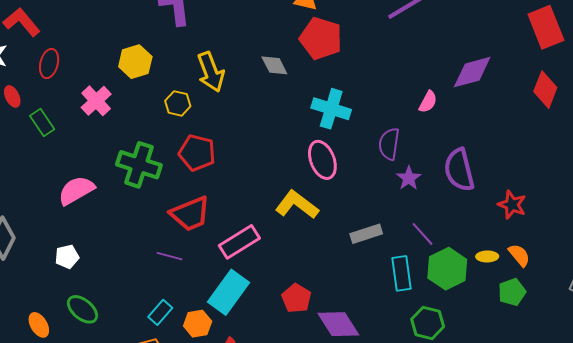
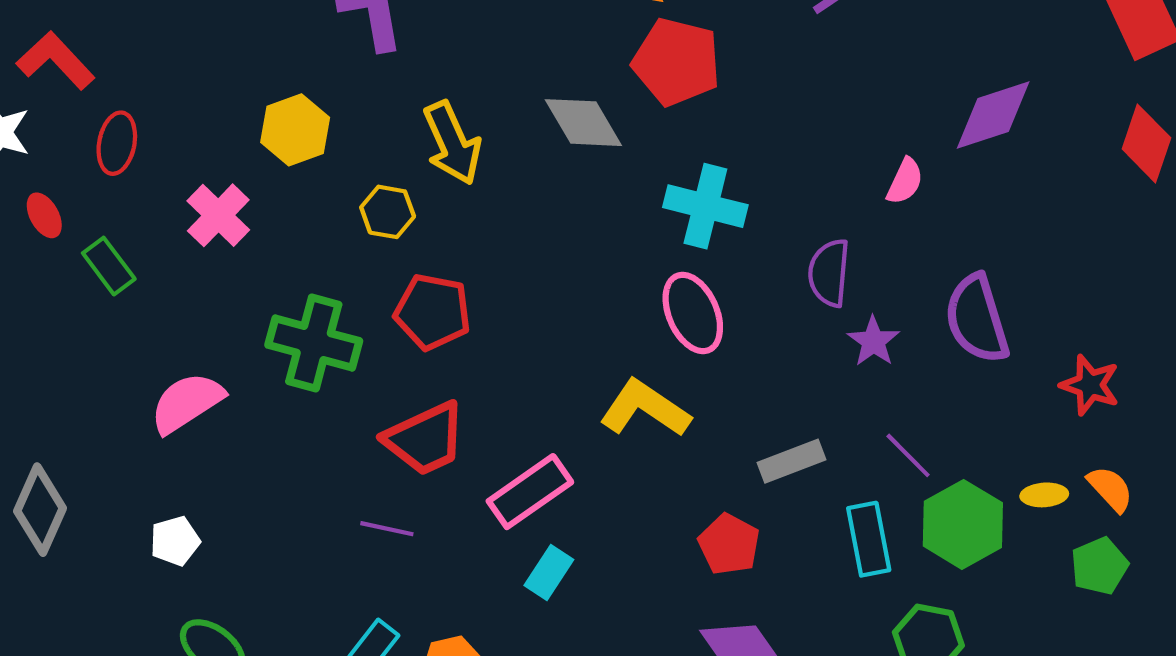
gray diamond: (274, 65) -> (583, 123), size x1.4
cyan rectangle: (229, 292) -> (549, 572), moved, size x0.6
red pentagon: (296, 298) -> (729, 544), moved

